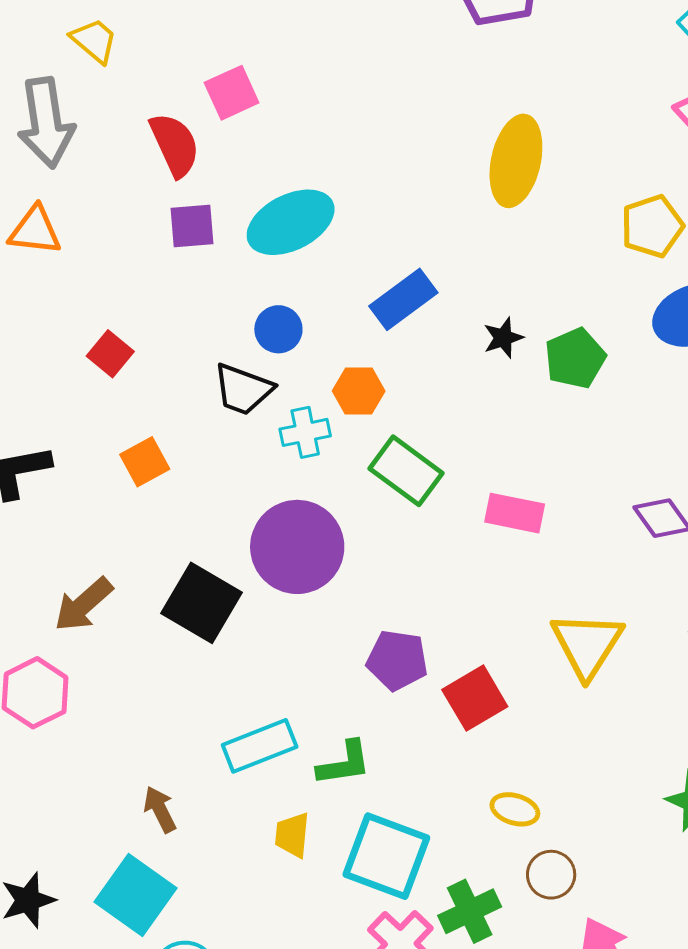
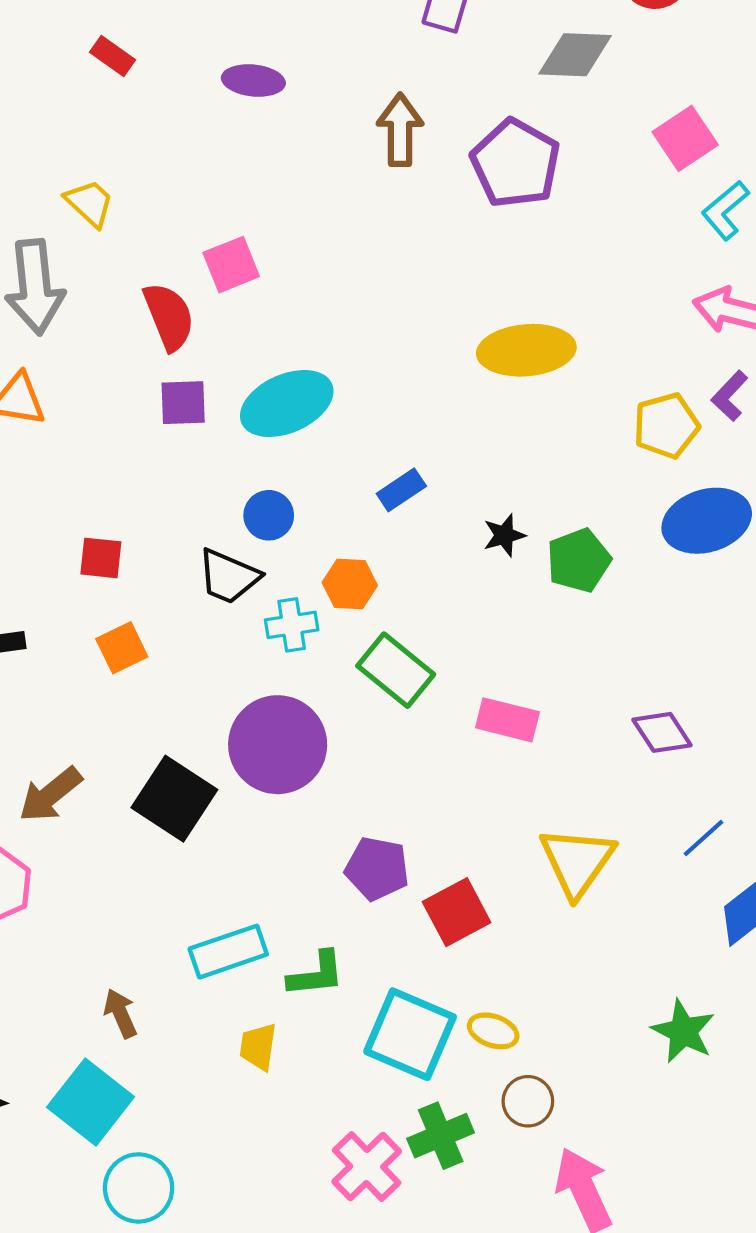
yellow ellipse: (516, 161) -> (526, 350), turned 70
blue rectangle: (403, 299) -> (401, 490), size x0.7
red square: (110, 354) -> (101, 558), moved, turned -36
cyan square: (386, 856) -> (410, 1034), moved

